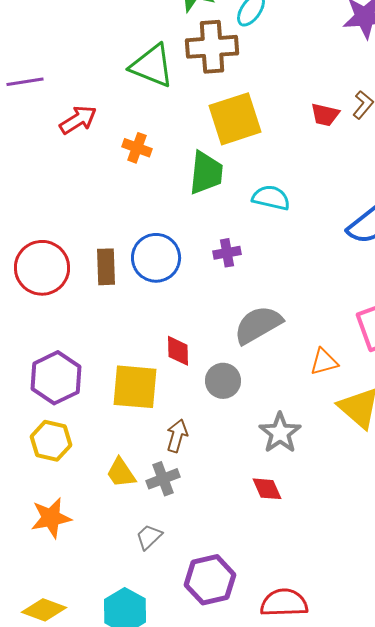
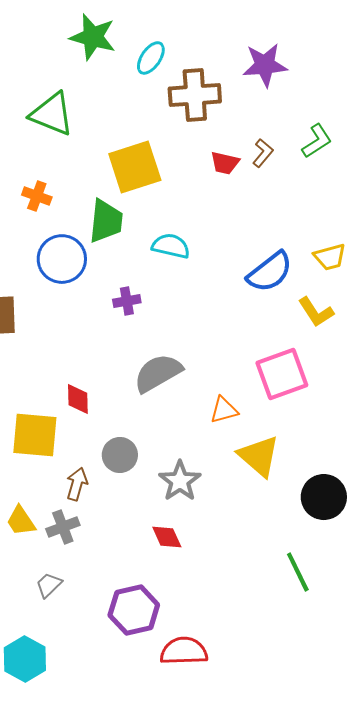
brown cross: (212, 47) -> (195, 95), moved
blue circle: (156, 258) -> (62, 259), moved
gray circle: (223, 381) -> (120, 455), moved
purple hexagon: (210, 580) -> (134, 610), moved

